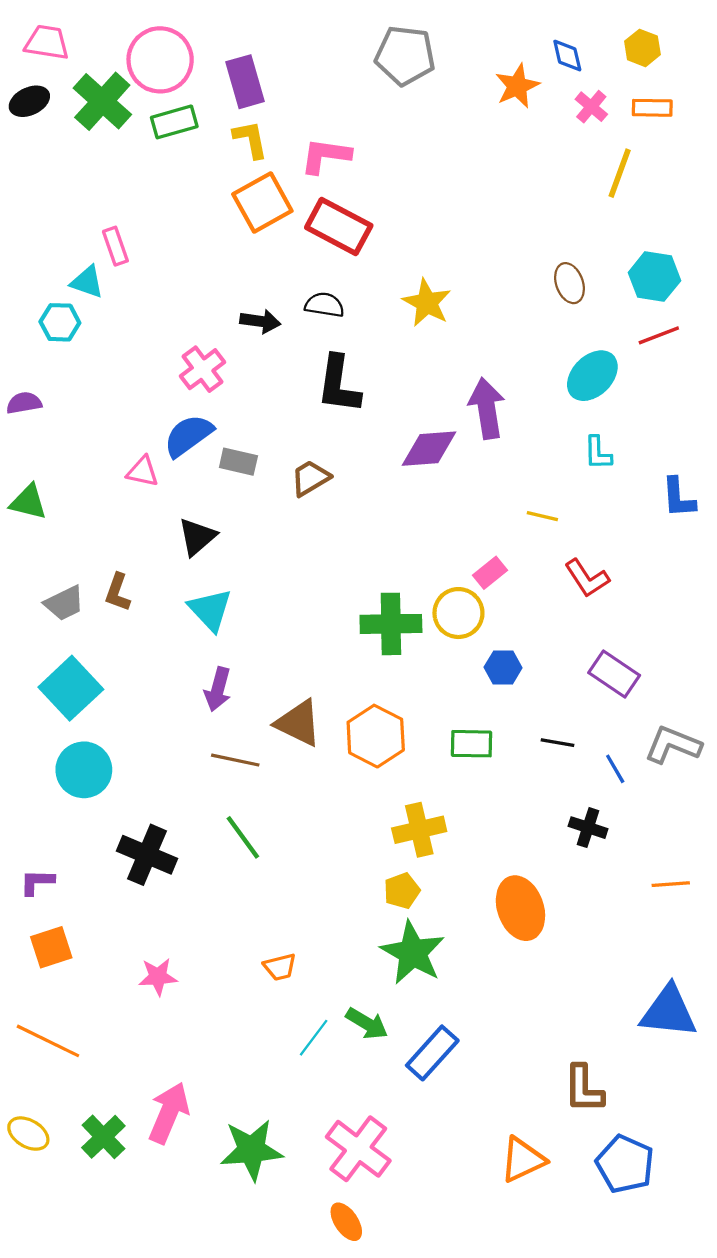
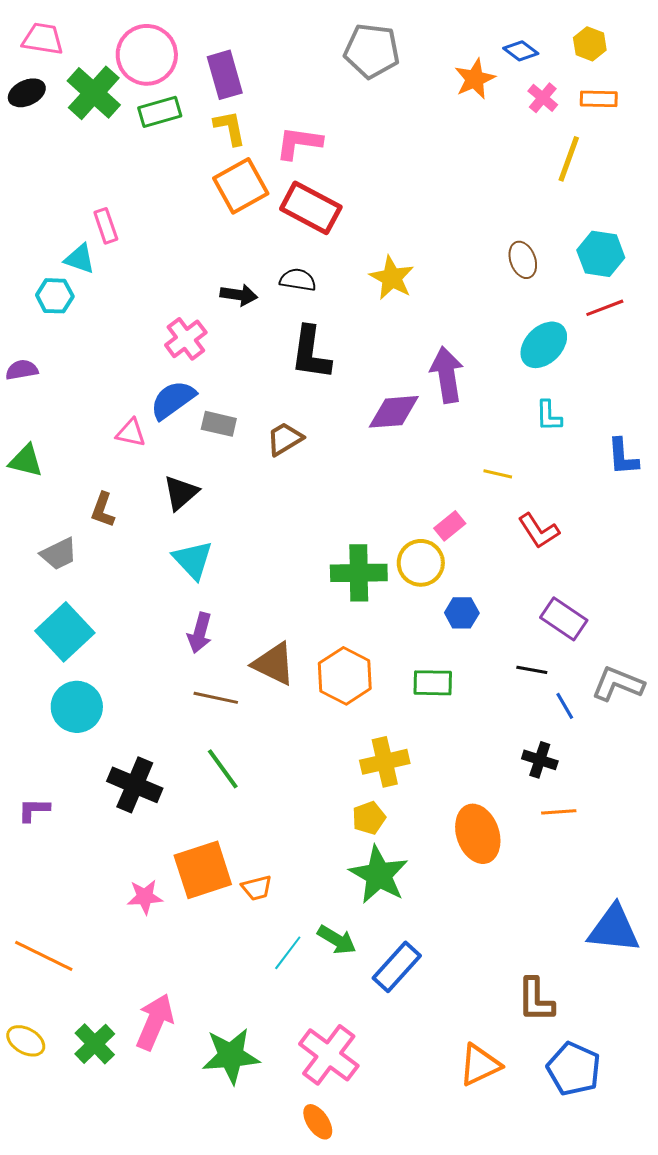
blue diamond: (567, 56) -> (521, 51), turned -40
brown L-shape: (118, 592) -> (103, 510), moved
black line: (558, 743) -> (532, 670), moved
orange line: (671, 884) -> (559, 812), moved
orange square: (51, 947) -> (203, 870), moved, size x1.5

